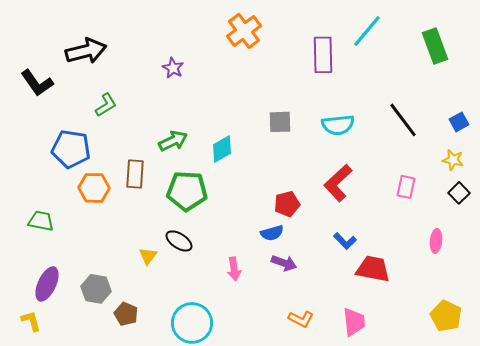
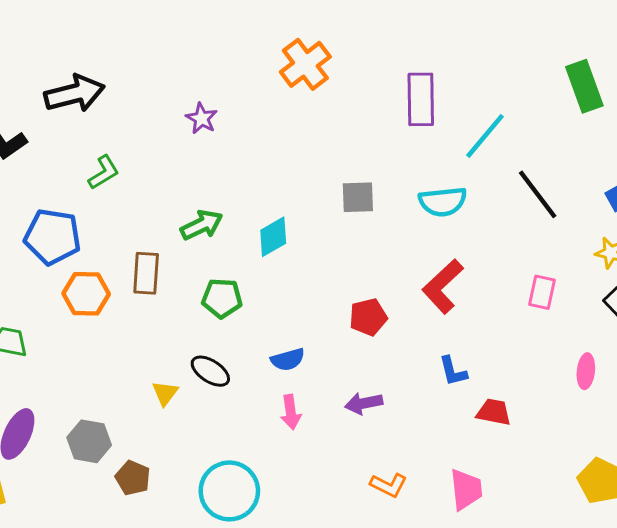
cyan line: (367, 31) -> (485, 136), moved
green pentagon: (187, 191) -> (222, 298), size x0.7
blue semicircle: (272, 233) -> (288, 359), moved
blue L-shape: (345, 241) -> (453, 371), turned 30
purple arrow: (284, 263) -> (364, 403), turned 150
red trapezoid: (373, 269) -> (494, 412), size x0.7

